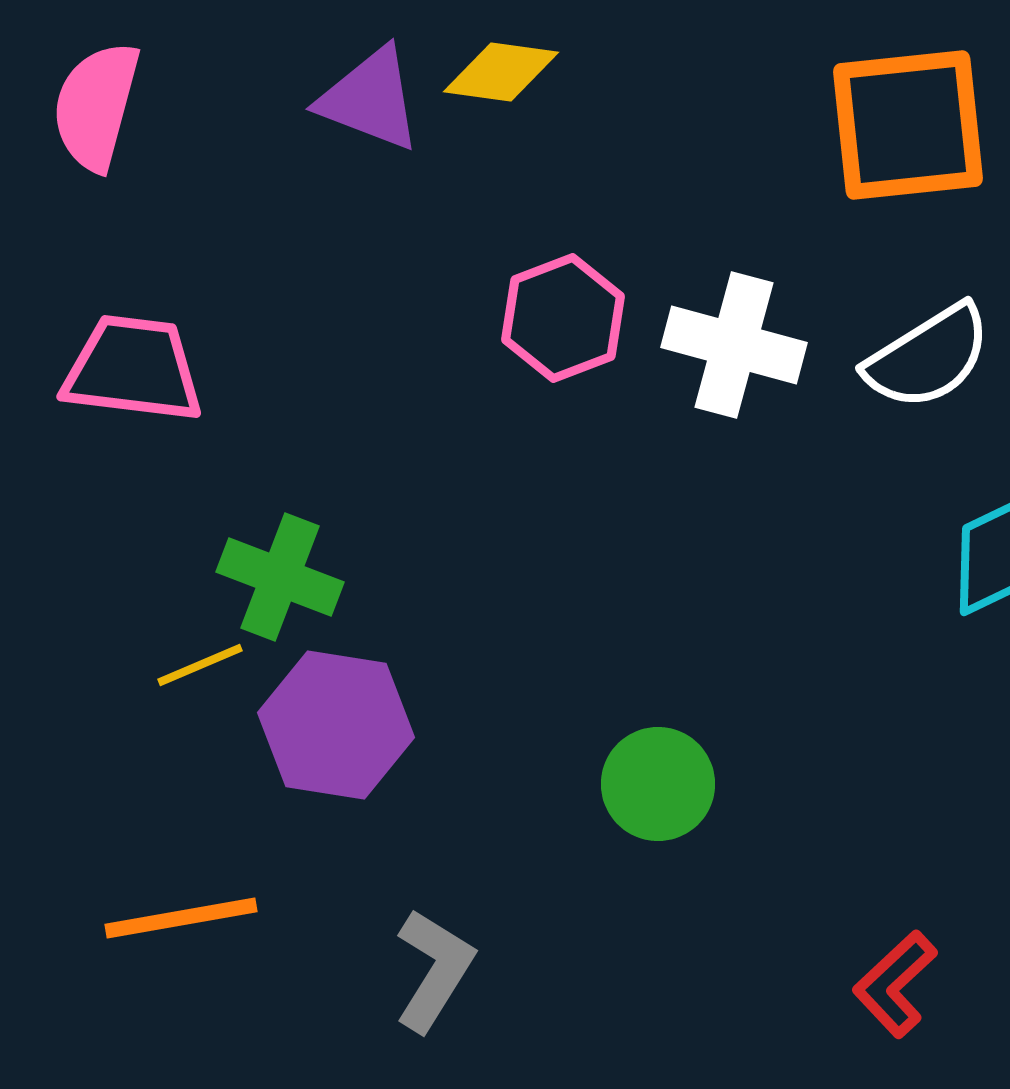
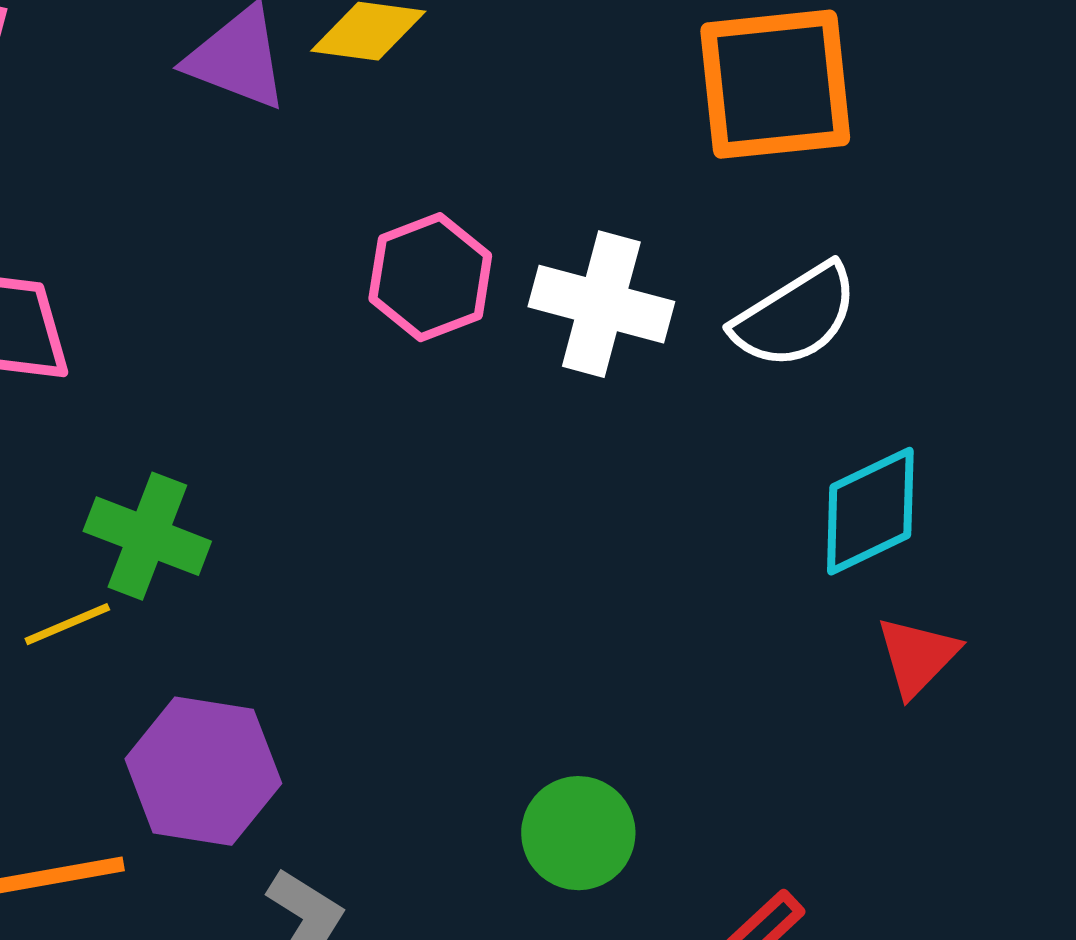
purple hexagon: (336, 725) -> (203, 771), moved
green circle: (658, 784) -> (578, 833), moved

